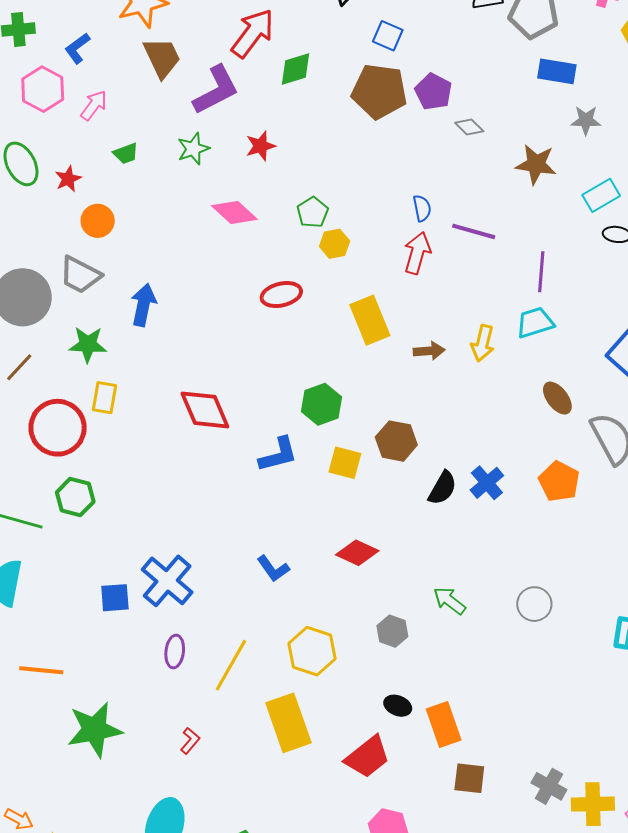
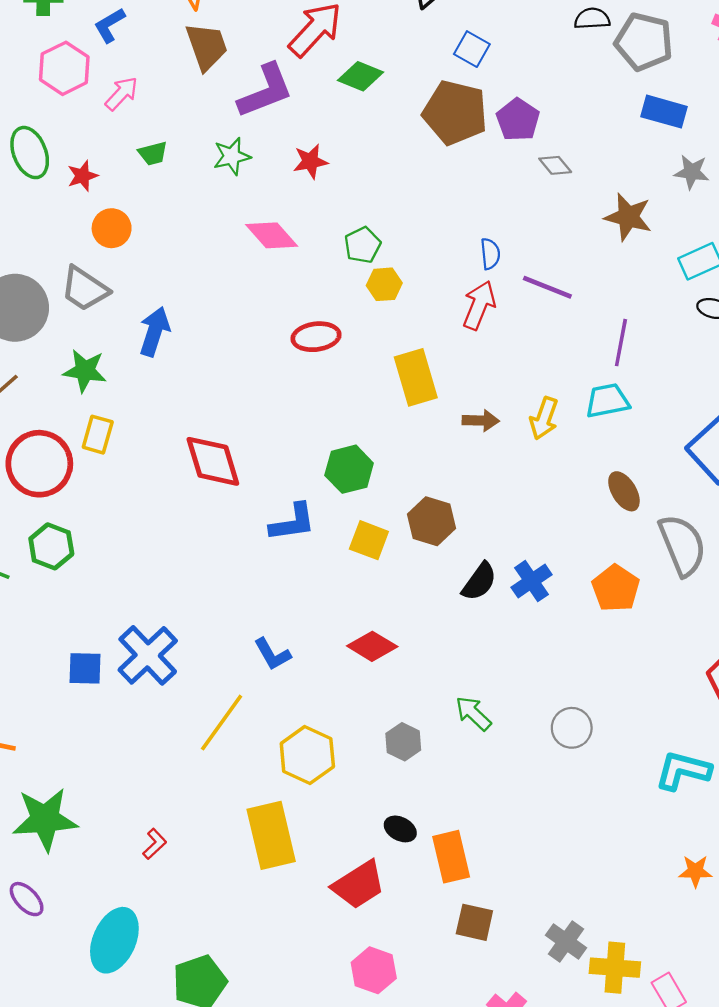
green diamond: (296, 69) -> (361, 76), turned 33
purple ellipse: (175, 652) -> (27, 899), moved, turned -56
yellow line: (231, 665) -> (222, 723), moved

